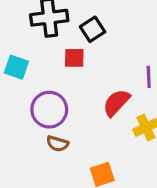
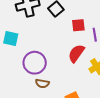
red square: (74, 58) -> (78, 25), moved

